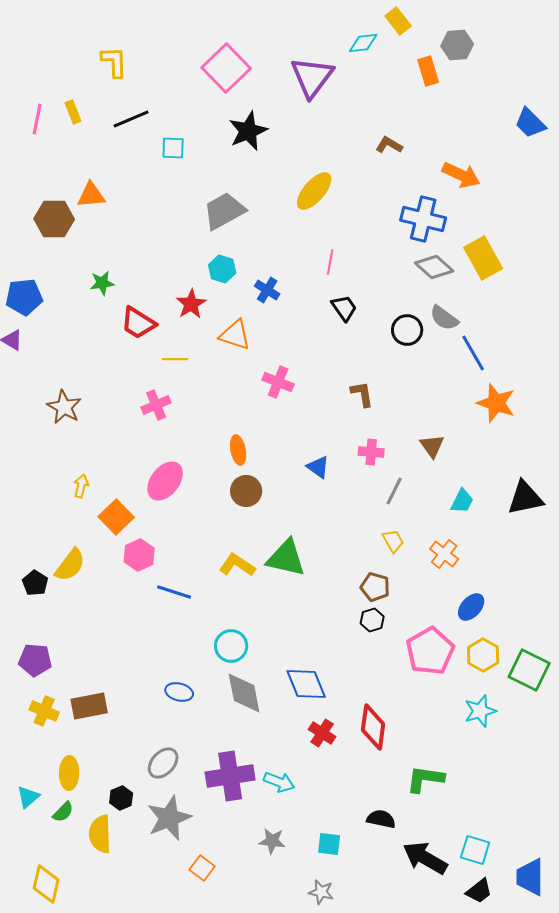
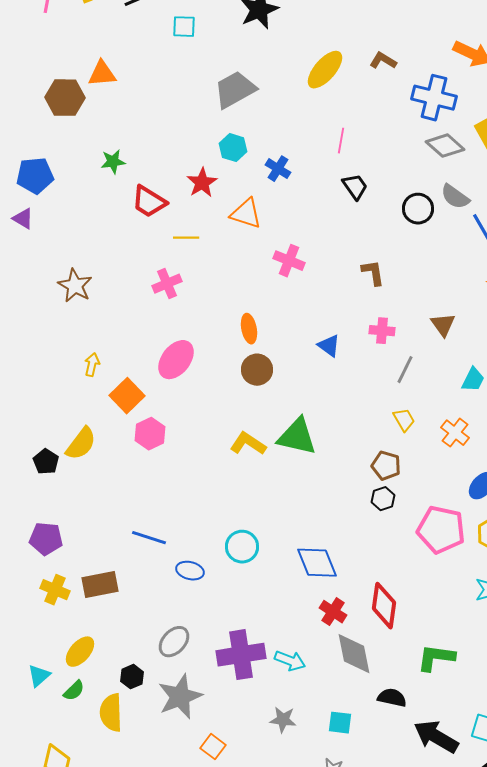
brown L-shape: (389, 145) -> (383, 61), moved
blue line: (174, 592) -> (149, 538), moved
cyan circle: (231, 646) -> (242, 547), moved
pink pentagon: (430, 651) -> (441, 530), turned -30
gray diamond: (244, 693) -> (354, 654), moved
yellow ellipse: (69, 773) -> (80, 652), turned 40

